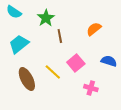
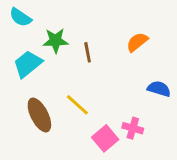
green star: (46, 18) -> (55, 41), moved, turned 30
pink square: (76, 63) -> (105, 138), moved

